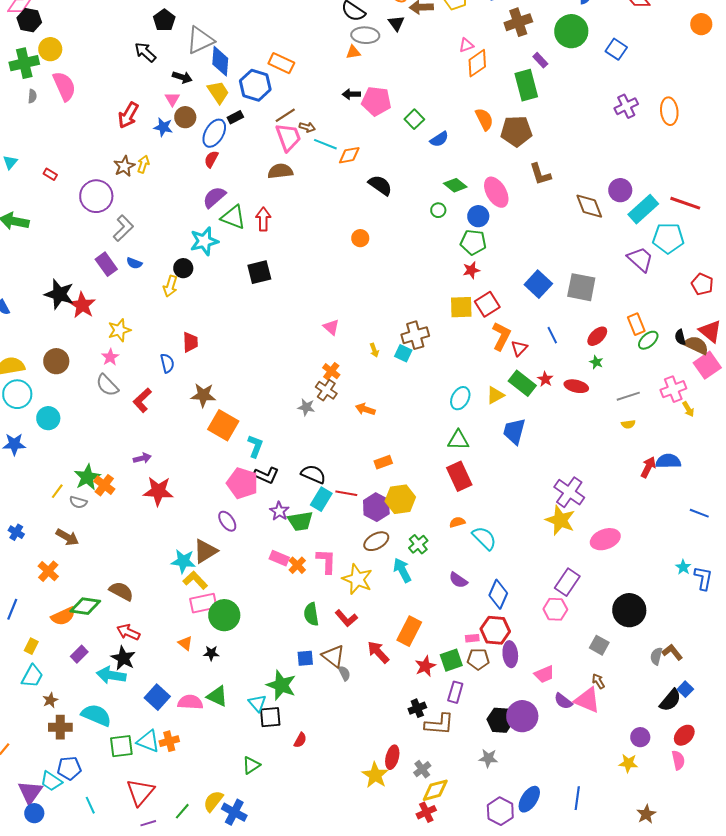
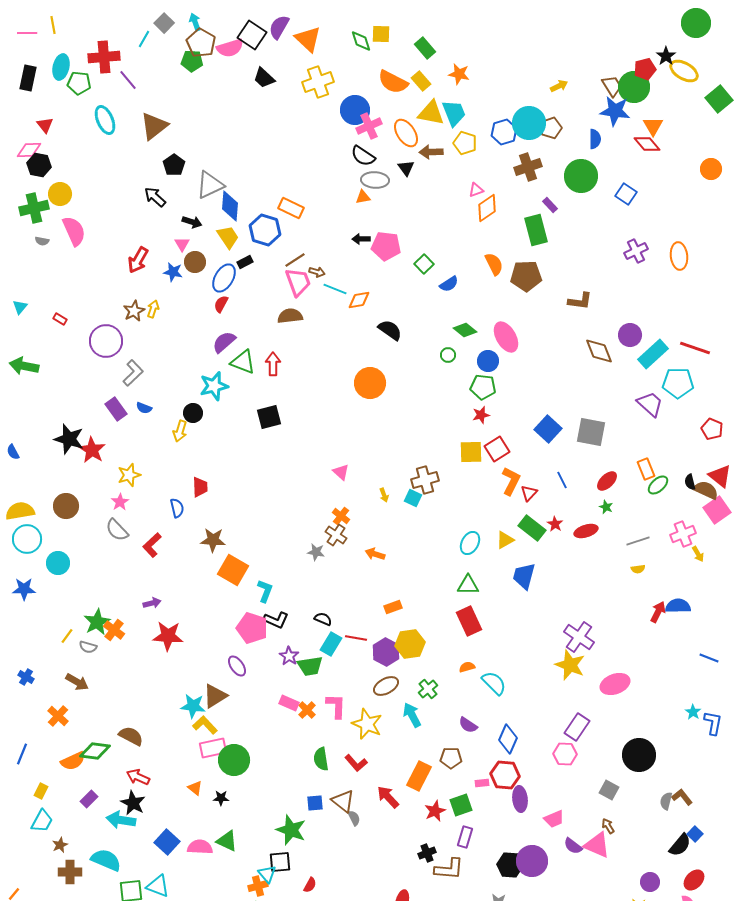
gray semicircle: (32, 96) -> (42, 241), turned 96
brown L-shape: (540, 174) -> (580, 301), moved, turned -65
orange circle: (360, 238) -> (370, 383), size x1.8
red ellipse: (576, 386) -> (586, 531), turned -30
black semicircle: (313, 474) -> (323, 619), size x0.7
brown pentagon: (478, 659) -> (451, 758), moved
cyan triangle: (257, 703) -> (267, 874), moved
orange cross: (169, 741) -> (258, 886), moved

